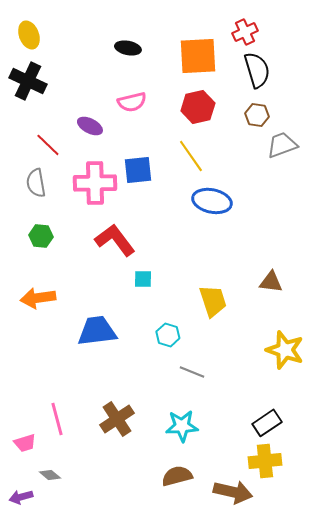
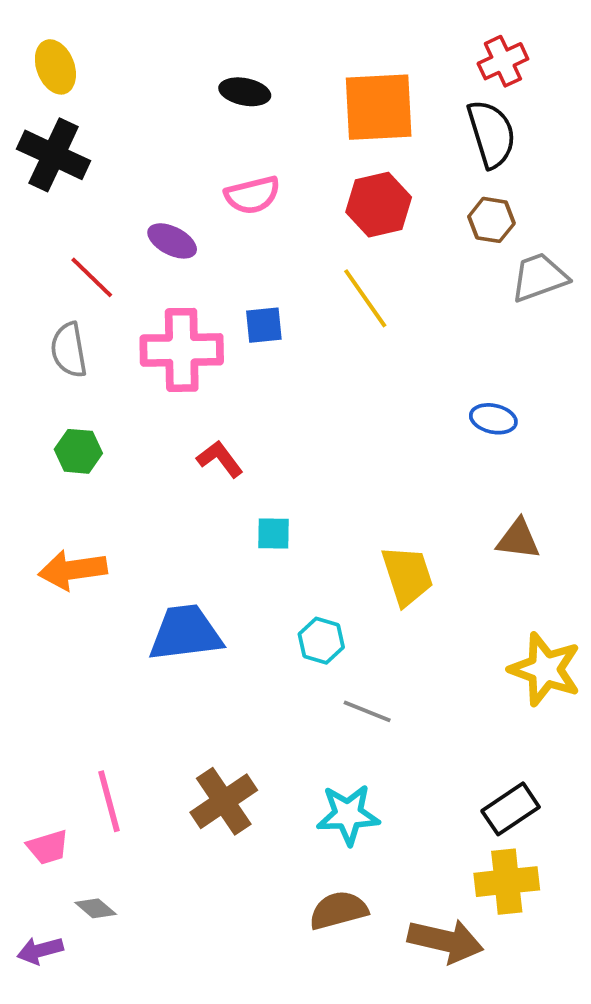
red cross: (245, 32) -> (503, 61), moved
blue square: (138, 170) -> (264, 325), size x0.7
blue ellipse: (212, 201) -> (493, 419), moved, size x0.6
red L-shape: (115, 240) -> (220, 459), size x0.6

